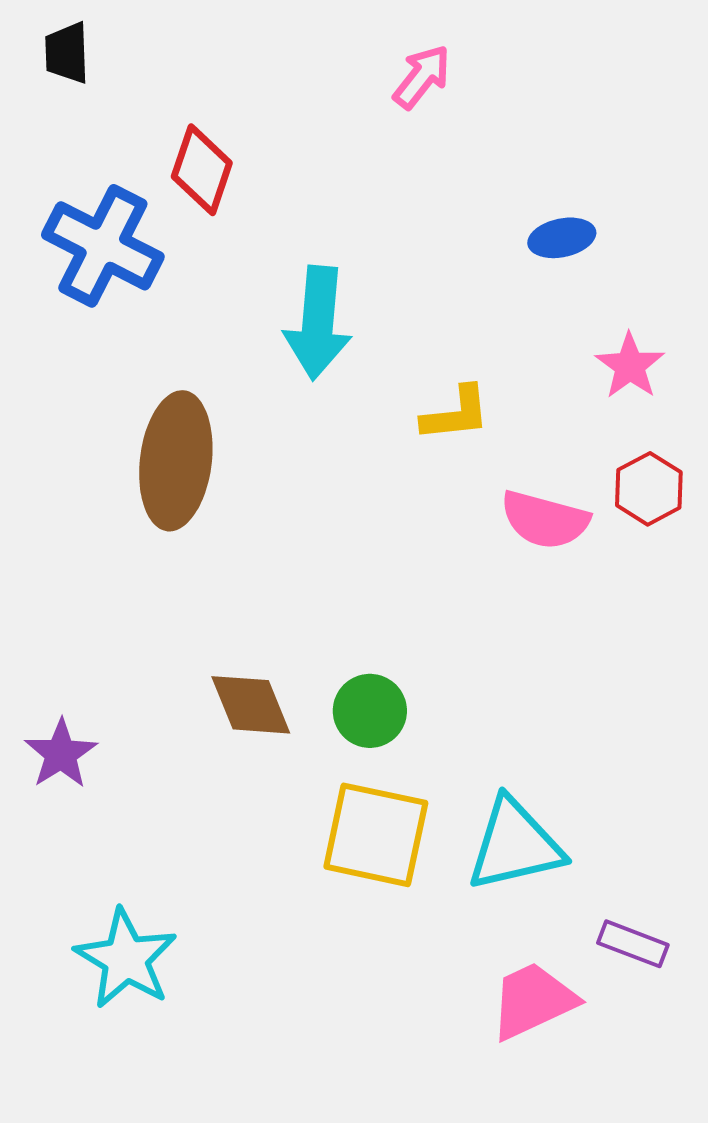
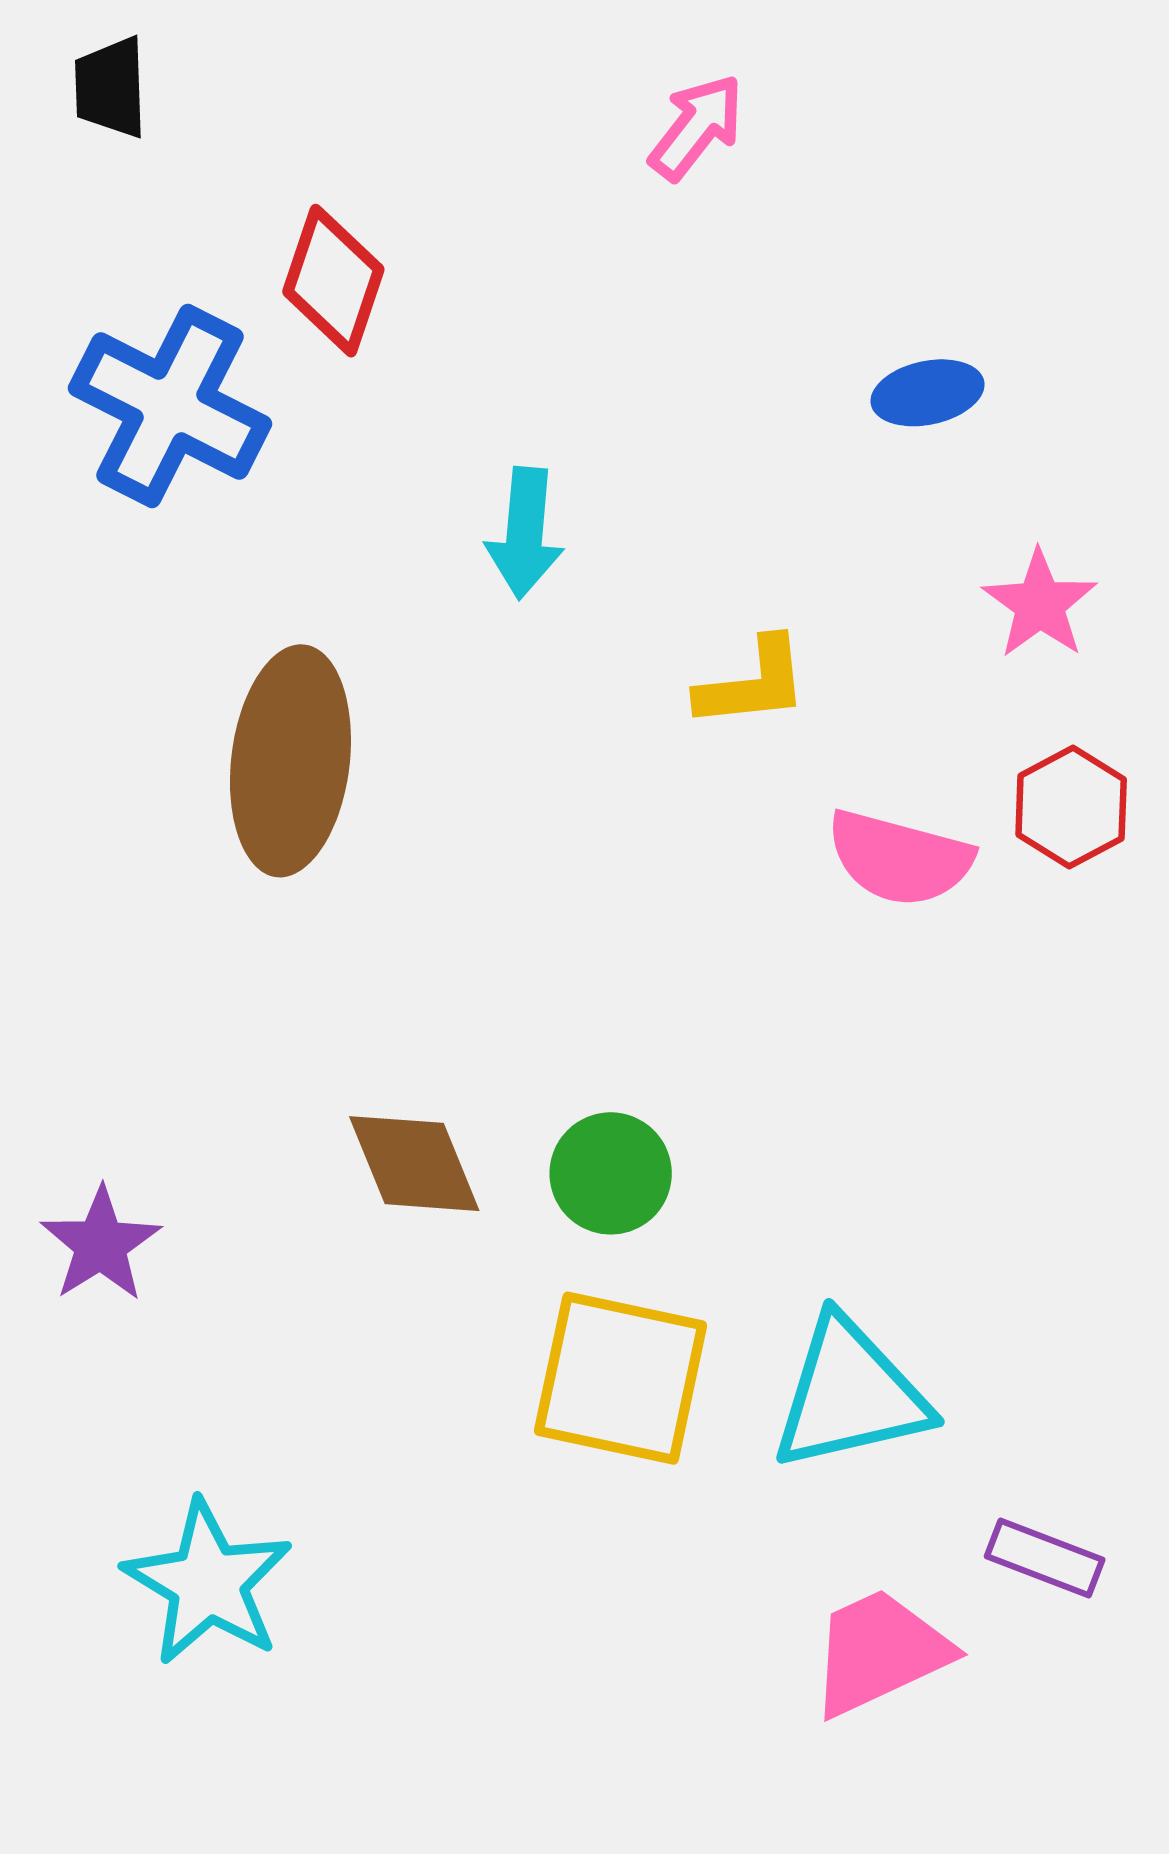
cyan arrow: (318, 323) -> (525, 533), size x0.7

